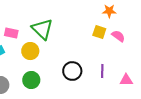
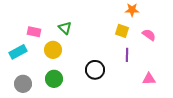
green triangle: (42, 29) -> (65, 28), size x0.6
pink semicircle: (118, 36) -> (149, 35), moved
purple line: (102, 71) -> (127, 55), moved

